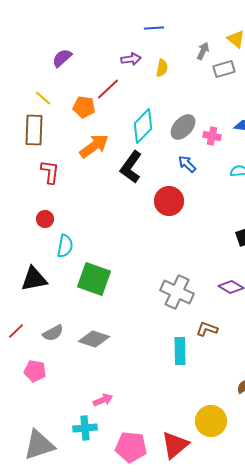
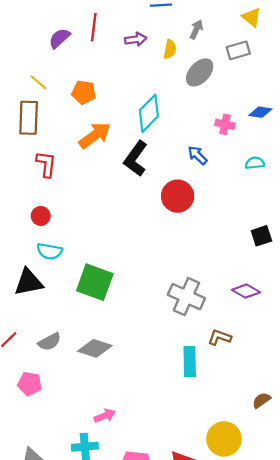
gray arrow: (203, 51) -> (196, 29), moved
red line: (108, 89) -> (94, 27), moved, turned -40
gray ellipse: (183, 127) -> (200, 72), moved
cyan semicircle: (65, 246) -> (50, 251), moved, turned 90

